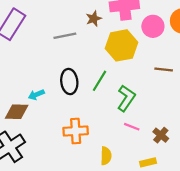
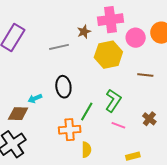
green line: (99, 81) -> (87, 112), moved
brown cross: (161, 135) -> (149, 119), moved
yellow semicircle: (106, 156) -> (86, 150), moved

